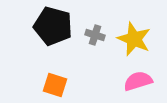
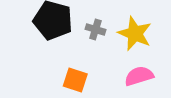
orange square: (55, 85) -> (75, 80), moved

